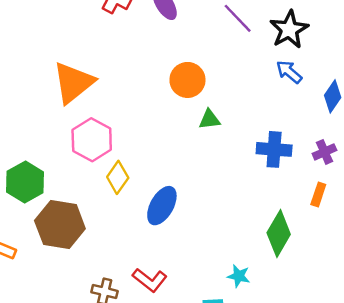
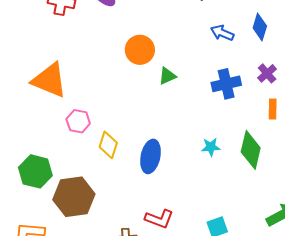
blue arrow: (289, 72) -> (222, 33), moved
orange triangle: (73, 83) -> (49, 80), turned -42
pink hexagon: (92, 140) -> (78, 121), size x0.7
cyan star: (239, 276) -> (211, 147), moved

